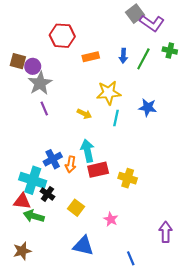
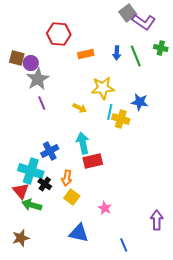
green line: (143, 59) -> (136, 56), turned -50
orange arrow: (71, 164) -> (67, 178), moved
yellow cross: (128, 178) -> (121, 119), moved
red triangle: (22, 201) -> (21, 191), turned 42

